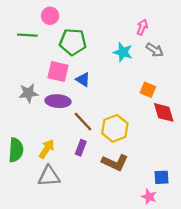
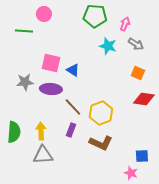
green pentagon: (73, 42) -> (95, 16), moved
orange square: (148, 90) -> (138, 73), moved
red diamond: (164, 112) -> (144, 99), turned -65
yellow arrow: (47, 149) -> (41, 131), turned -36

